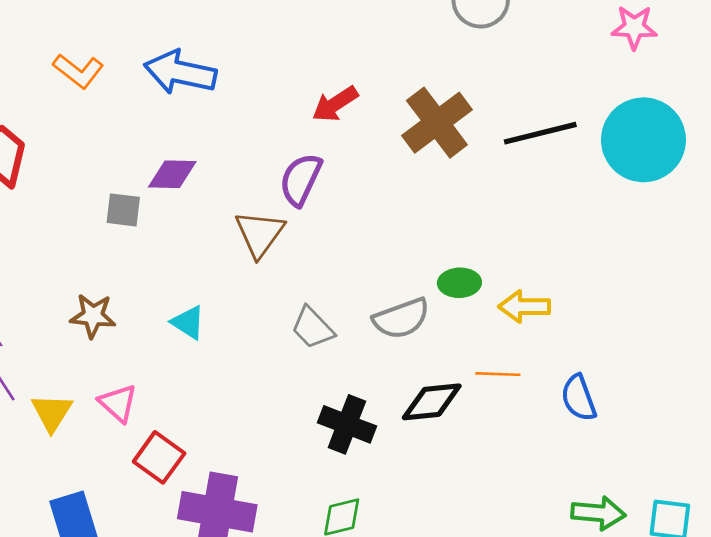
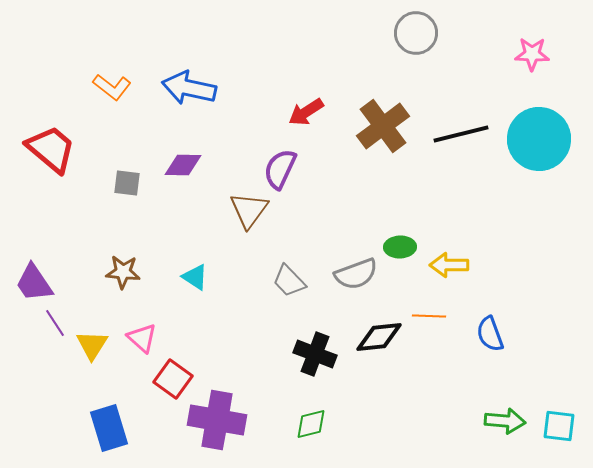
gray square: (123, 210) -> (127, 183), moved

